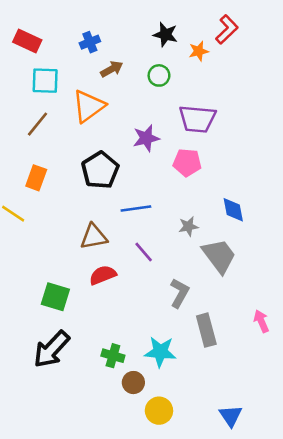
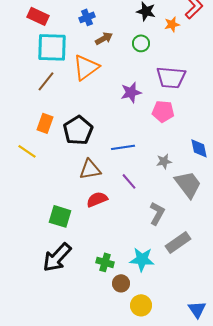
cyan square: (45, 81) -> (52, 47), size x1.4
black pentagon: (100, 170) -> (78, 130), moved
gray rectangle: (206, 330) -> (178, 242), turned 70

